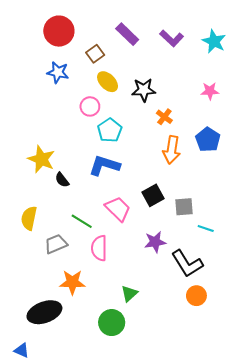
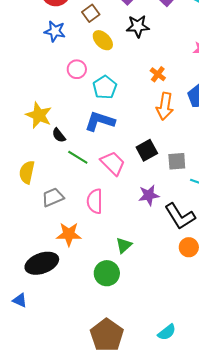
black star: (144, 90) -> (138, 26), moved
pink circle: (90, 106) -> (77, 69), moved
green line: (82, 221) -> (78, 157), moved

